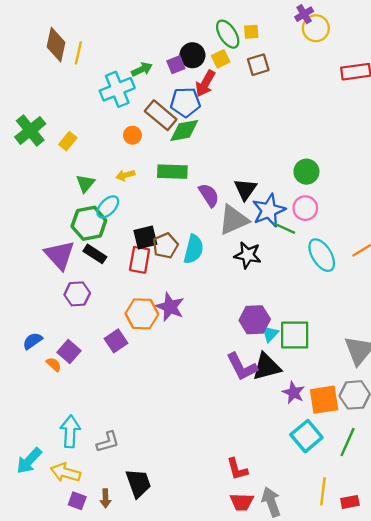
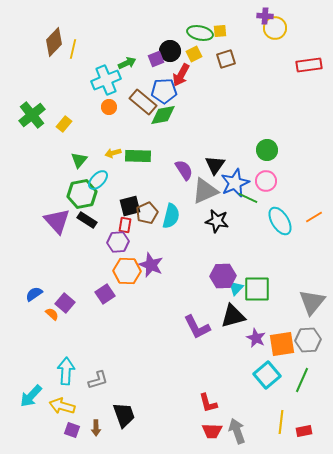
purple cross: (304, 14) -> (265, 16), turned 35
green ellipse: (228, 34) -> (200, 33), turned -45
brown diamond: (56, 45) -> (54, 42), turned 32
orange circle: (132, 135) -> (109, 107), moved
green rectangle: (172, 172) -> (138, 156), moved
red rectangle: (140, 260) -> (125, 225), size x0.7
purple hexagon: (77, 294) -> (118, 242), moved
purple L-shape: (242, 367) -> (197, 327), moved

